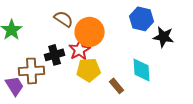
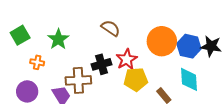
blue hexagon: (142, 19) -> (189, 46), moved
orange circle: (90, 32) -> (162, 41), moved

